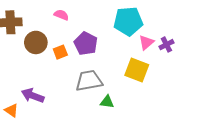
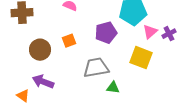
brown circle: (36, 42) -> (40, 50), moved
purple pentagon: (86, 44) -> (106, 33), moved, turned 30

